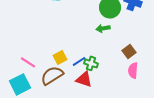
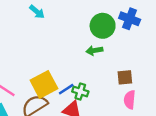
brown square: (129, 51) -> (125, 77), turned 32
yellow square: (60, 57) -> (44, 84), size x1.6

